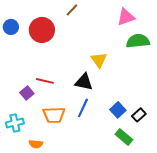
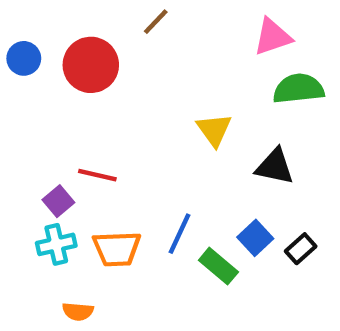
black triangle: (84, 82) -> (275, 167), moved
cyan cross: (15, 123) -> (56, 244), moved
green rectangle: (124, 137) -> (218, 266), moved

